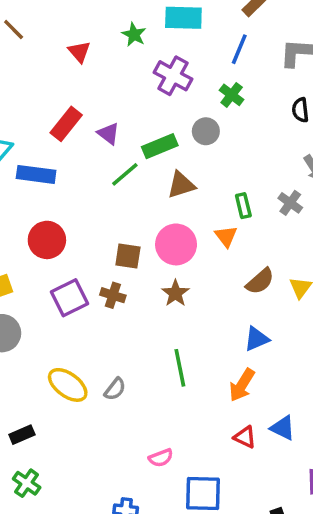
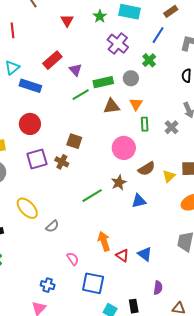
orange triangle: (226, 236) -> (136, 104), moved
pink circle: (176, 244) -> (124, 148), moved
brown star: (175, 293) -> (119, 183), moved
green line: (180, 368) -> (92, 196), moved, turned 60
orange arrow: (242, 385) -> (104, 241), moved, turned 120
gray semicircle: (115, 389) -> (52, 226), moved
pink semicircle: (161, 458) -> (73, 259), turned -112

